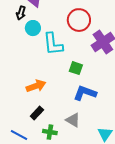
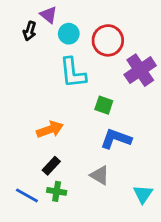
cyan circle: (33, 28) -> (69, 34), moved
green cross: (50, 132) -> (57, 191), moved

